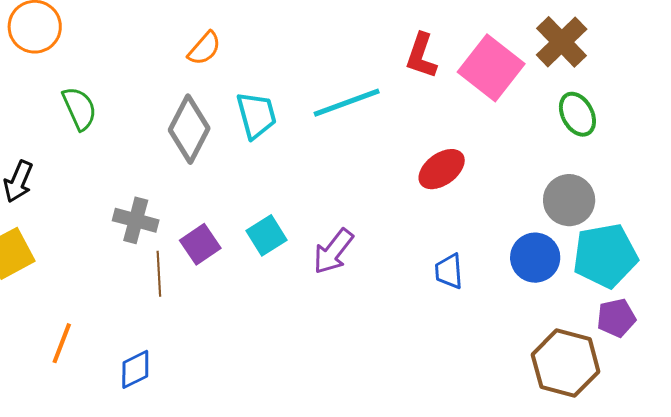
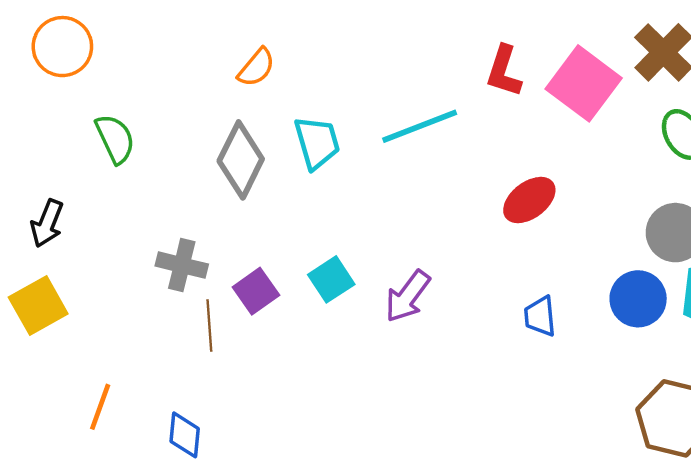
blue diamond: (135, 369) -> (185, 435), turned -57

